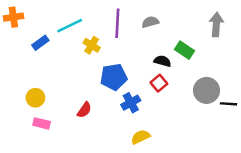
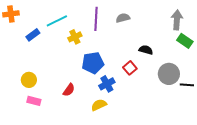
yellow cross: (92, 45) -> (75, 37), turned 32
green rectangle: (184, 50) -> (185, 41), moved
black semicircle: (163, 61) -> (146, 50), moved
yellow semicircle: (141, 137) -> (99, 105), moved

